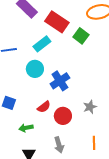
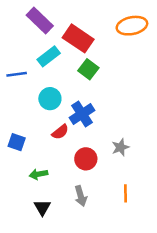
green square: (81, 36) -> (88, 69), moved
cyan rectangle: (42, 44) -> (49, 56), moved
red semicircle: (44, 107) -> (60, 132), moved

